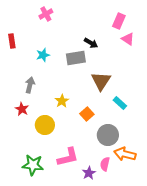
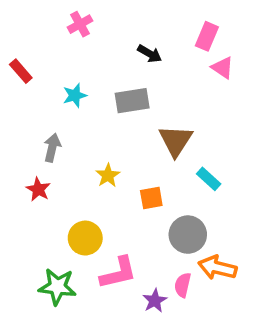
red rectangle: (12, 41) -> (21, 71), turned -32
black arrow: (91, 43) -> (150, 54), moved
orange square: (87, 114) -> (151, 198), turned 32
yellow circle: (45, 125) -> (85, 238), moved

